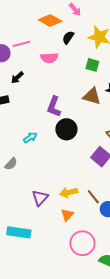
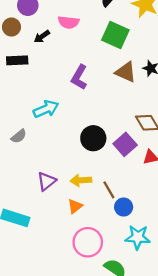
pink semicircle: (49, 58) -> (69, 22), moved
green square: (92, 65) -> (115, 35), moved, size x1.6
black circle: (66, 129) -> (93, 138), moved
cyan arrow: (30, 137) -> (46, 109), size x1.5

